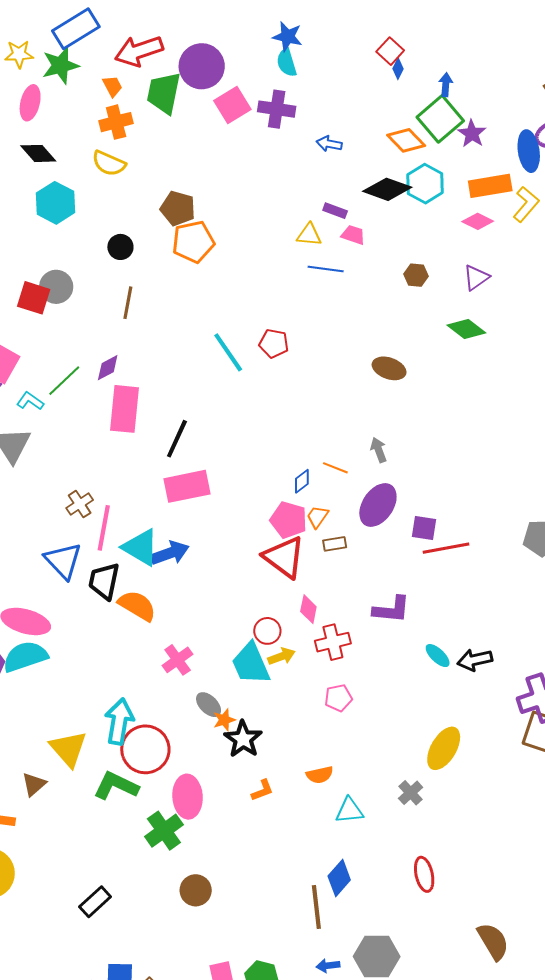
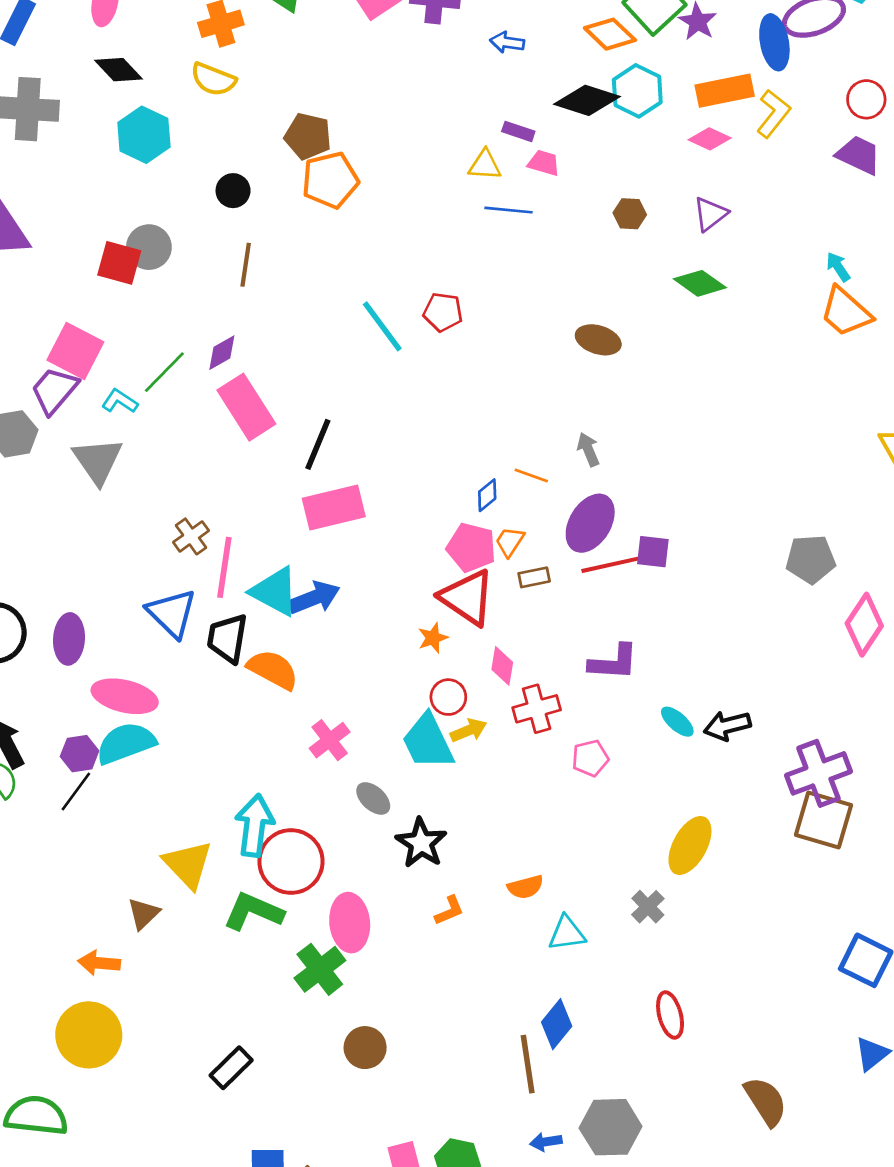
pink rectangle: (125, 409) -> (246, 407), turned -36
red line: (446, 548) -> (612, 564), moved
pink pentagon: (338, 698) -> (590, 758), moved
orange star: (224, 720) -> (433, 638), moved

